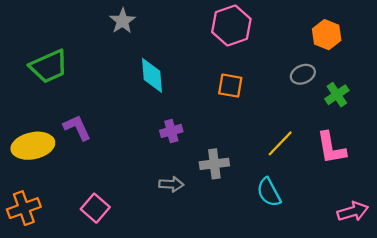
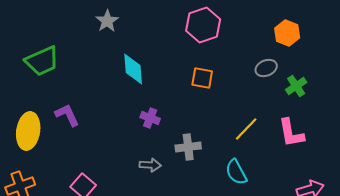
purple cross: (171, 131) -> (150, 118), turned 36
yellow ellipse: (33, 146) -> (28, 131), turned -69

